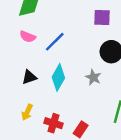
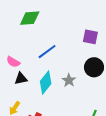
pink semicircle: (28, 37) -> (13, 62), moved
gray star: (93, 77) -> (69, 80), moved

